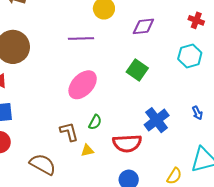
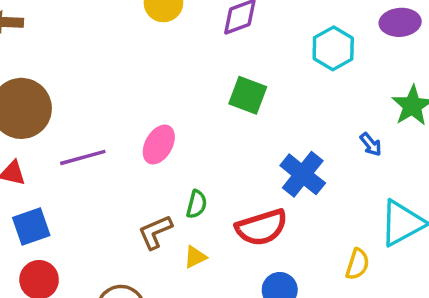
purple line: (81, 38) -> (83, 157), moved
pink ellipse: (83, 85) -> (159, 145), size x0.7
brown L-shape: (69, 132) -> (155, 232), turned -85

